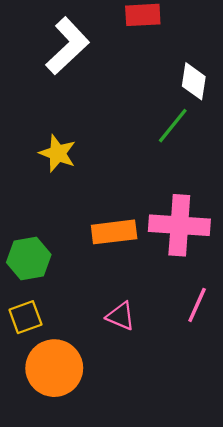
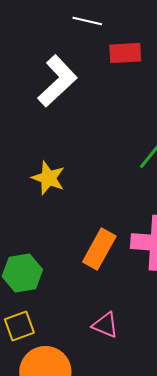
orange rectangle: (114, 232) -> (99, 249), turned -54

